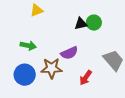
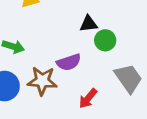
green circle: (94, 23) -> (105, 40), moved

